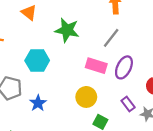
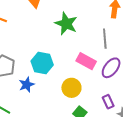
gray line: (111, 38) -> (105, 39), turned -54
cyan hexagon: (37, 60) -> (42, 63), moved

